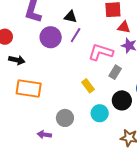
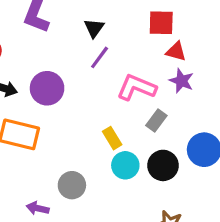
black triangle: (71, 17) -> (94, 28), turned 48
purple circle: (51, 37) -> (47, 88), moved
cyan circle: (100, 113) -> (125, 165), moved

